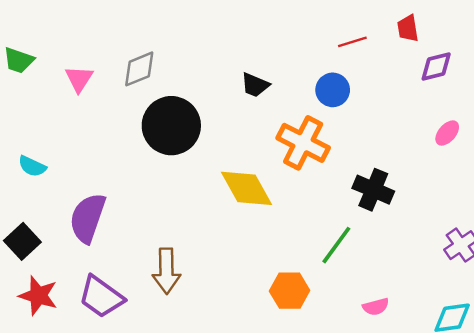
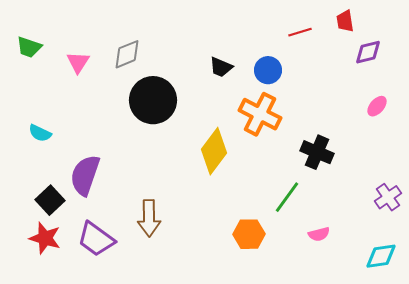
blue circle: (333, 90) -> (268, 70), moved
yellow diamond: (246, 188) -> (214, 151), turned 66
black square: (22, 241) -> (50, 200), moved
pink semicircle: (376, 307) -> (319, 234), moved

